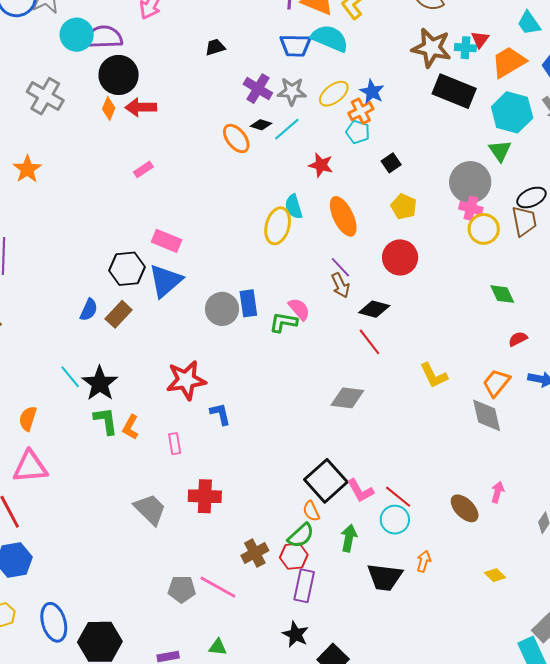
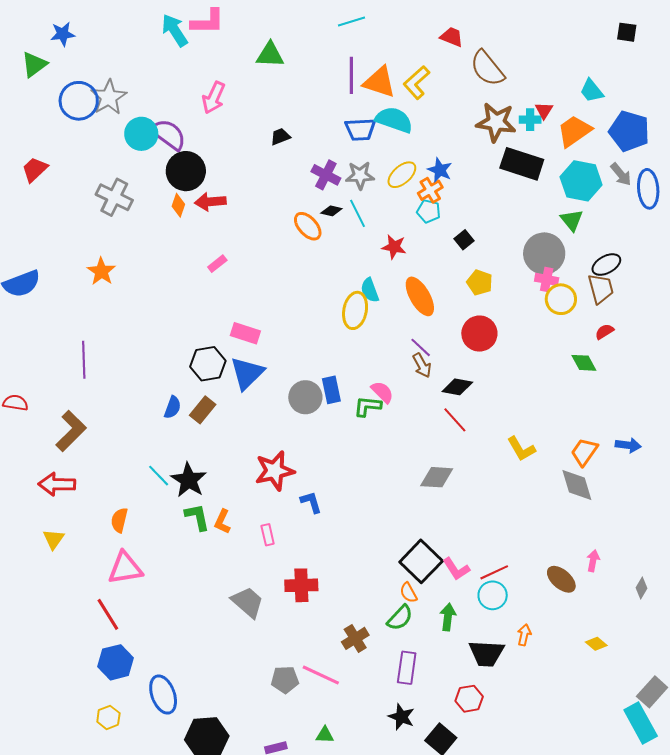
purple semicircle: (104, 37) -> (168, 134), turned 42
cyan line: (287, 129) -> (358, 213), turned -72
red semicircle: (518, 339) -> (604, 332), moved
red line: (398, 497) -> (494, 572), turned -60
red hexagon: (294, 556) -> (469, 699), moved
blue ellipse: (54, 622) -> (163, 695), moved

